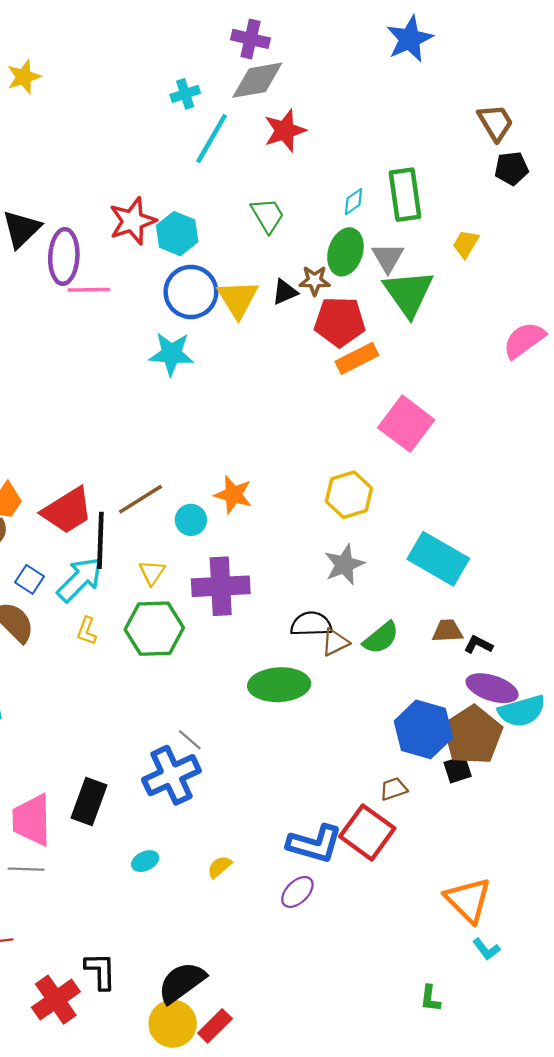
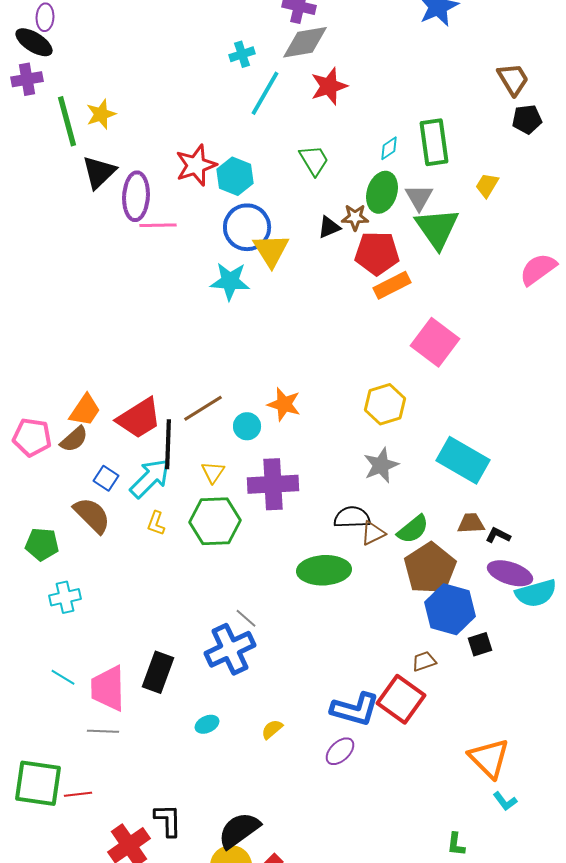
yellow star: (24, 77) -> (101, 114), moved
yellow triangle: (238, 299) -> (271, 250), moved
brown pentagon: (473, 735) -> (430, 568), moved

